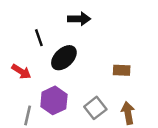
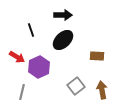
black ellipse: (64, 58) -> (63, 40), moved
purple hexagon: (54, 100) -> (39, 67), moved

